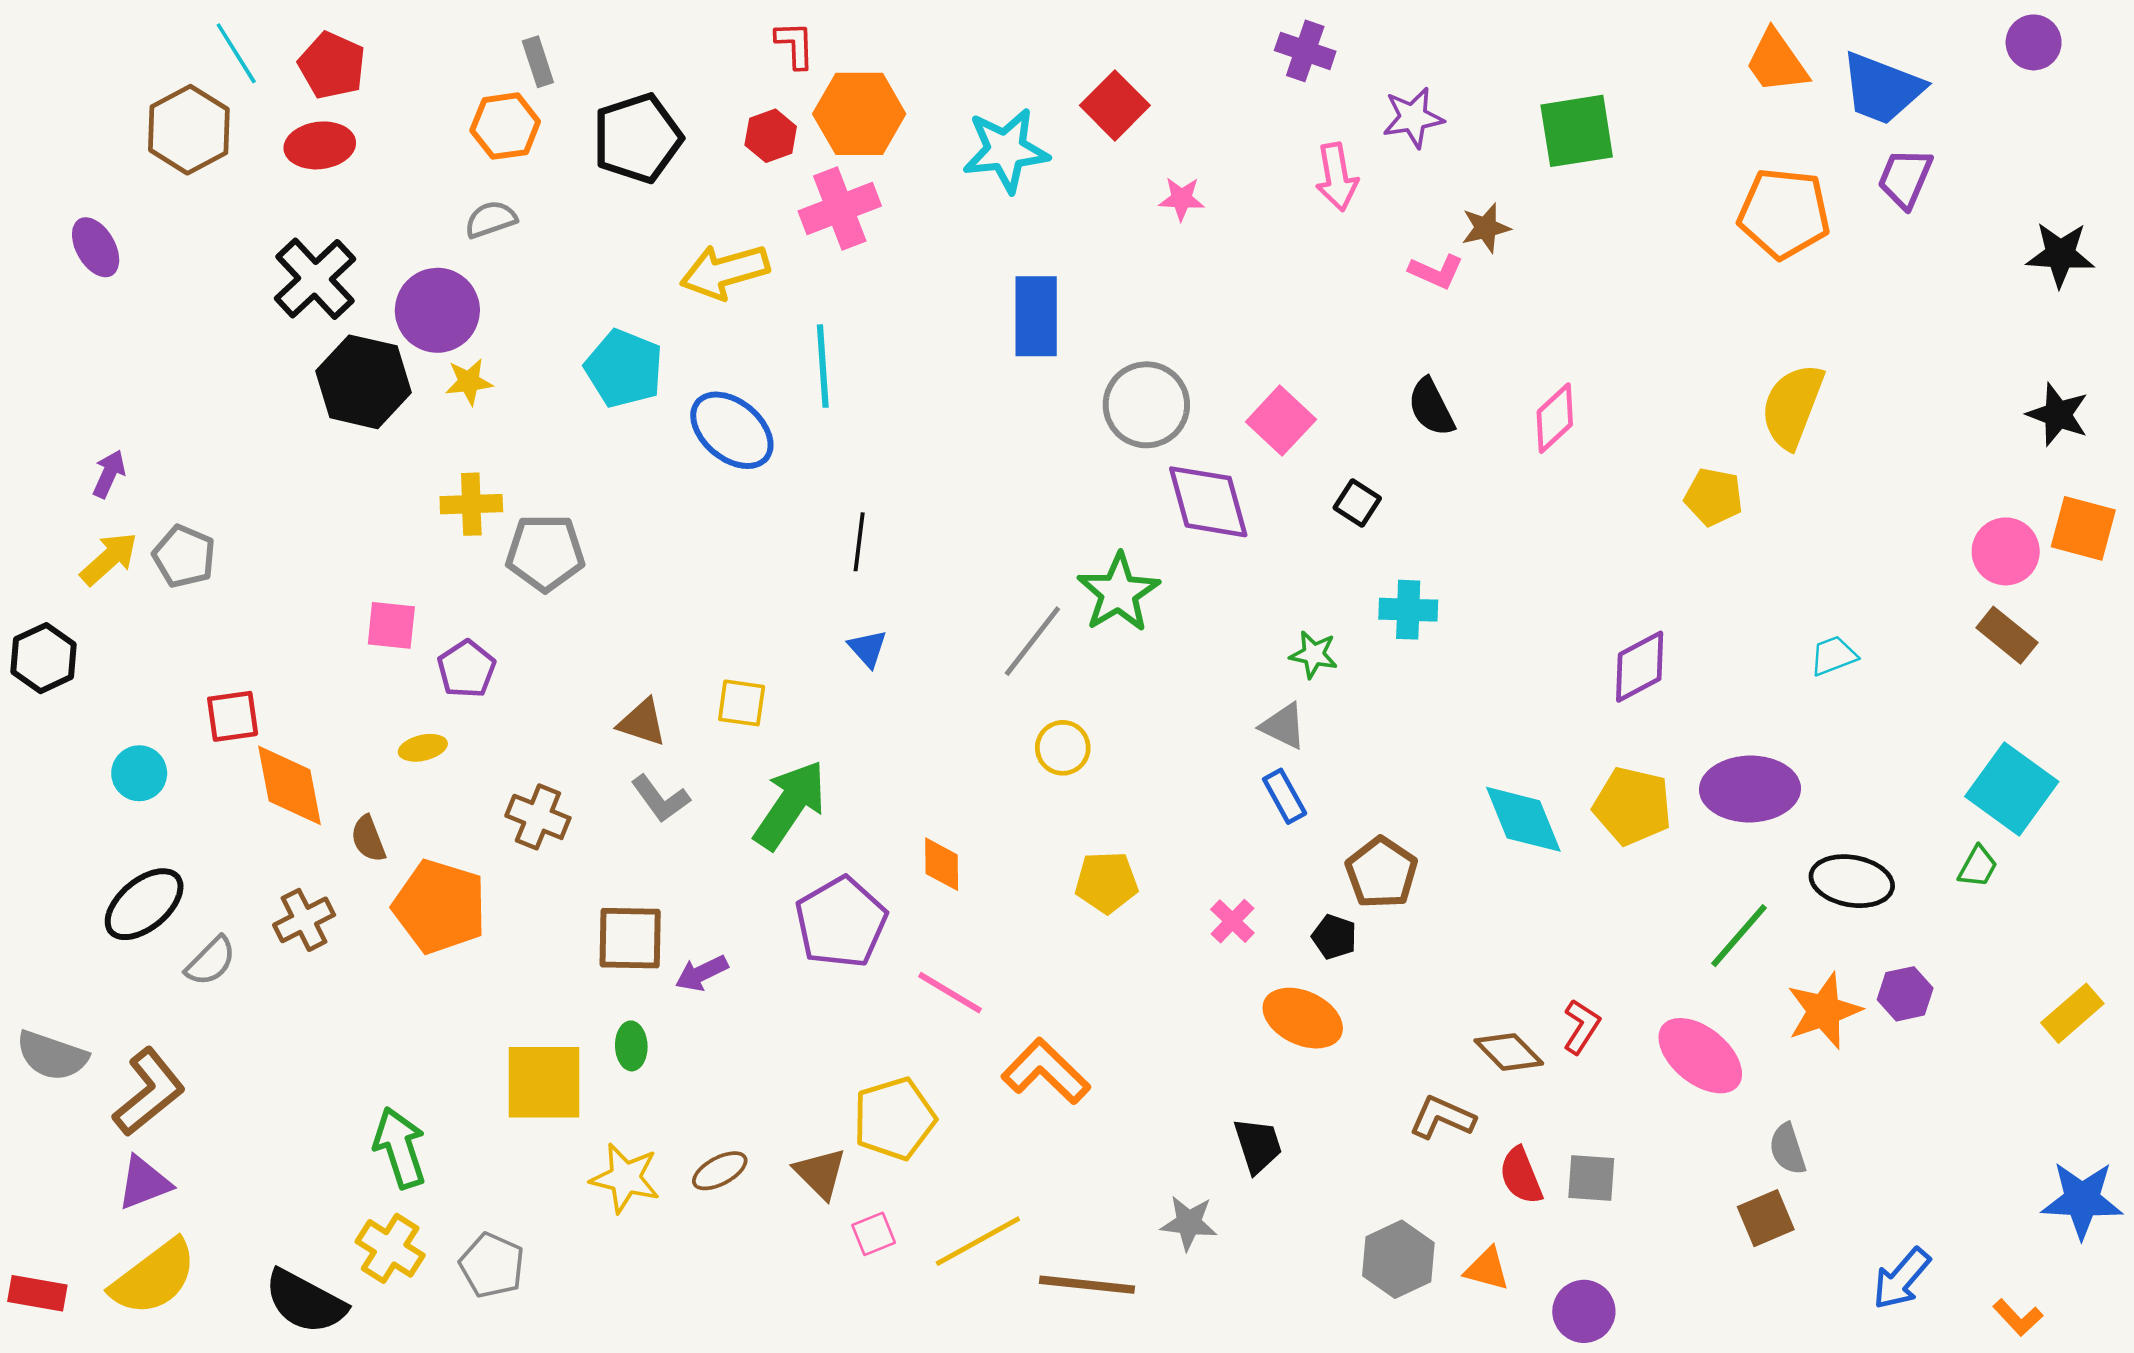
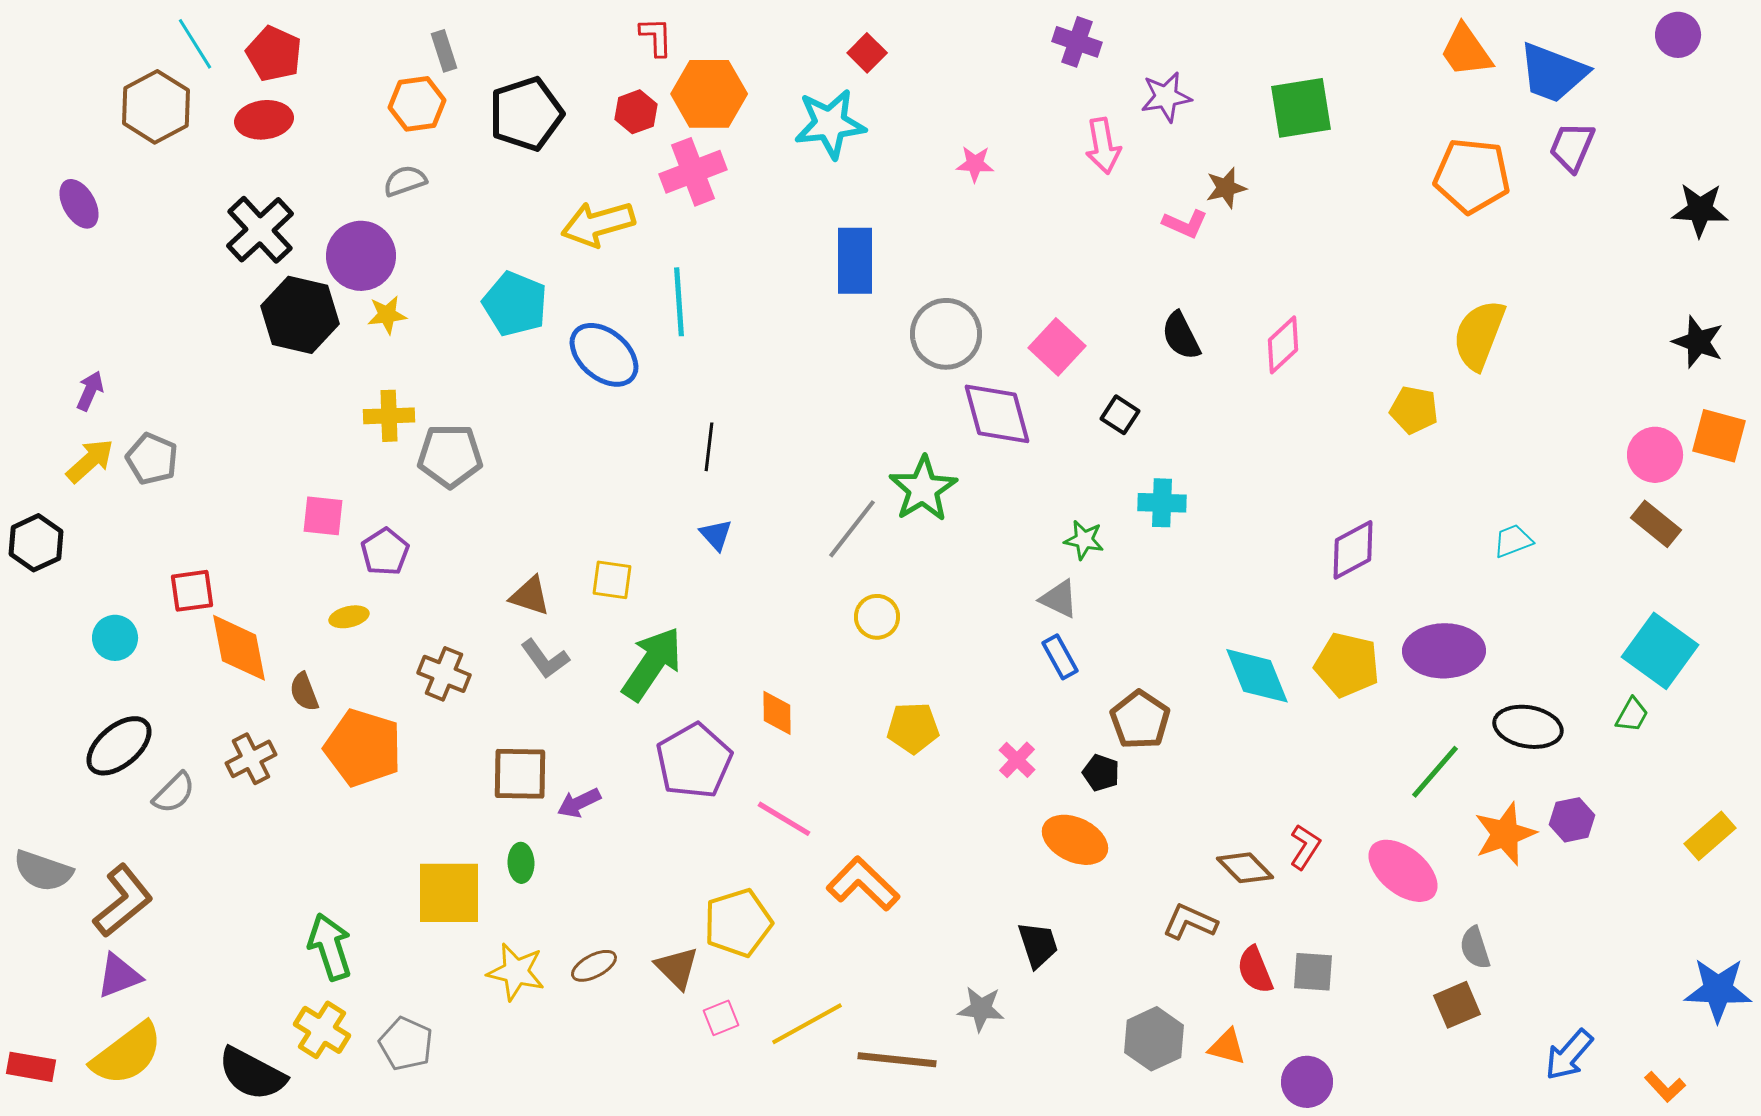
red square: (1115, 105) -> (867, 53), moved, size x0.7

